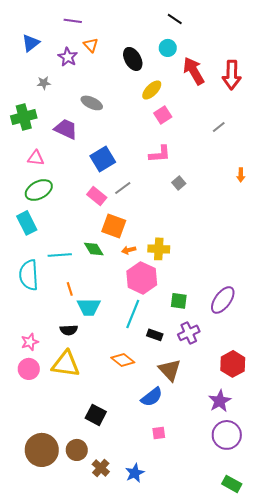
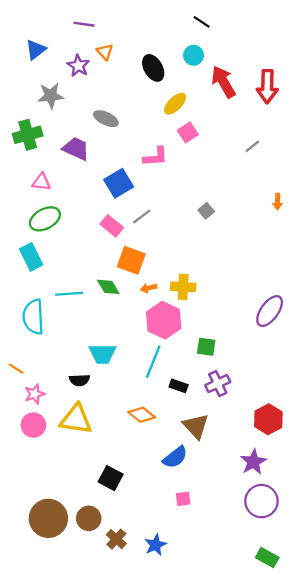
gray star: (44, 83) -> (51, 96), size x1.6
pink L-shape: (160, 154) -> (156, 157), moved
orange line: (70, 289) -> (16, 369), moved, turned -40
purple ellipse: (223, 300) -> (270, 311), moved

